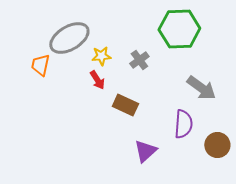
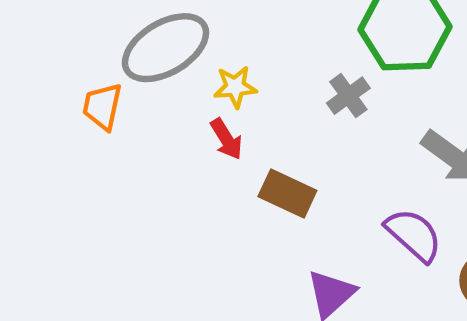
gray cross: (139, 60) -> (348, 96), moved
purple semicircle: (183, 124) -> (414, 235), turned -52

